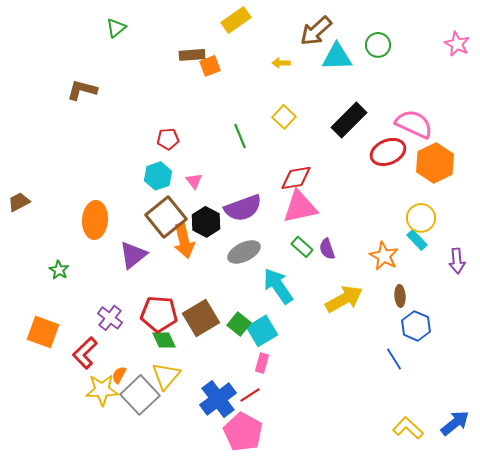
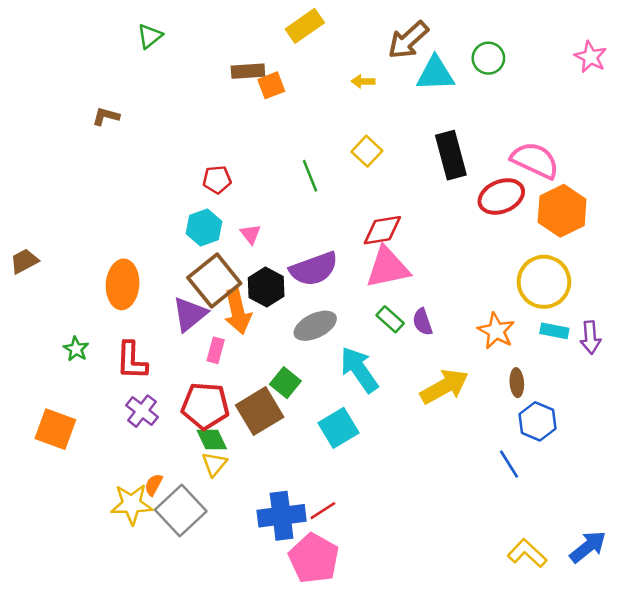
brown L-shape: (82, 90) -> (106, 116), size x0.7
black rectangle: (349, 120) -> (451, 155), turned -60
yellow circle: (421, 218) -> (544, 282), size x1.4
cyan rectangle: (417, 240) -> (554, 331), moved, turned -35
purple triangle: (133, 255) -> (190, 314), moved
green square: (239, 324) -> (285, 383), moved
red L-shape: (85, 353) -> (132, 361), moved, turned -44
pink rectangle: (262, 363) -> (216, 350), moved
yellow triangle: (166, 376) -> (214, 464), moved, size x0.7
blue cross: (218, 399) -> (282, 516), turned 30

